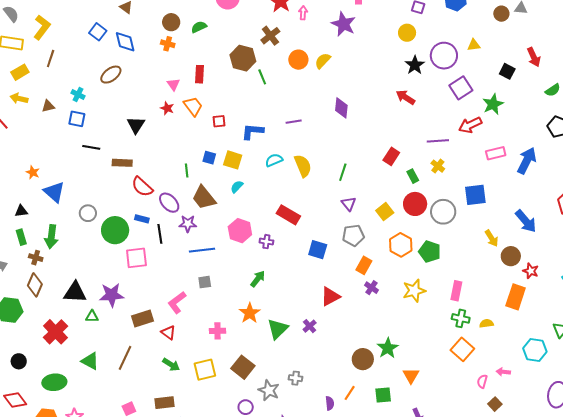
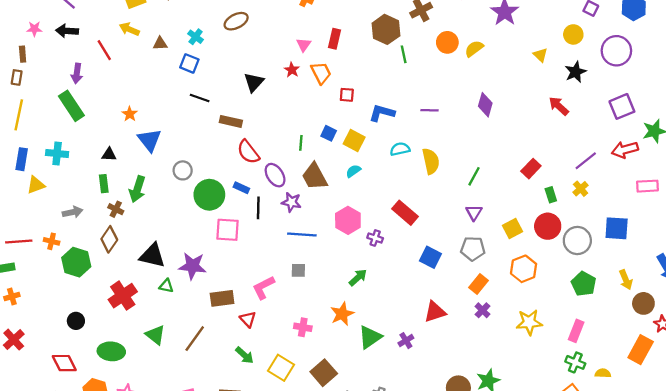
yellow triangle: (474, 45) -> (540, 55), moved, turned 40
purple circle: (444, 56) -> (616, 51), moved
purple line: (438, 141) -> (586, 161), turned -45
green pentagon: (430, 252) -> (584, 284), moved
yellow square: (205, 370) -> (281, 368), turned 35

